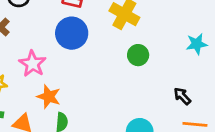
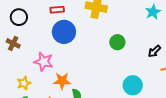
green circle: (138, 55) -> (117, 42), moved
black arrow: (182, 96) -> (154, 51), turned -72

